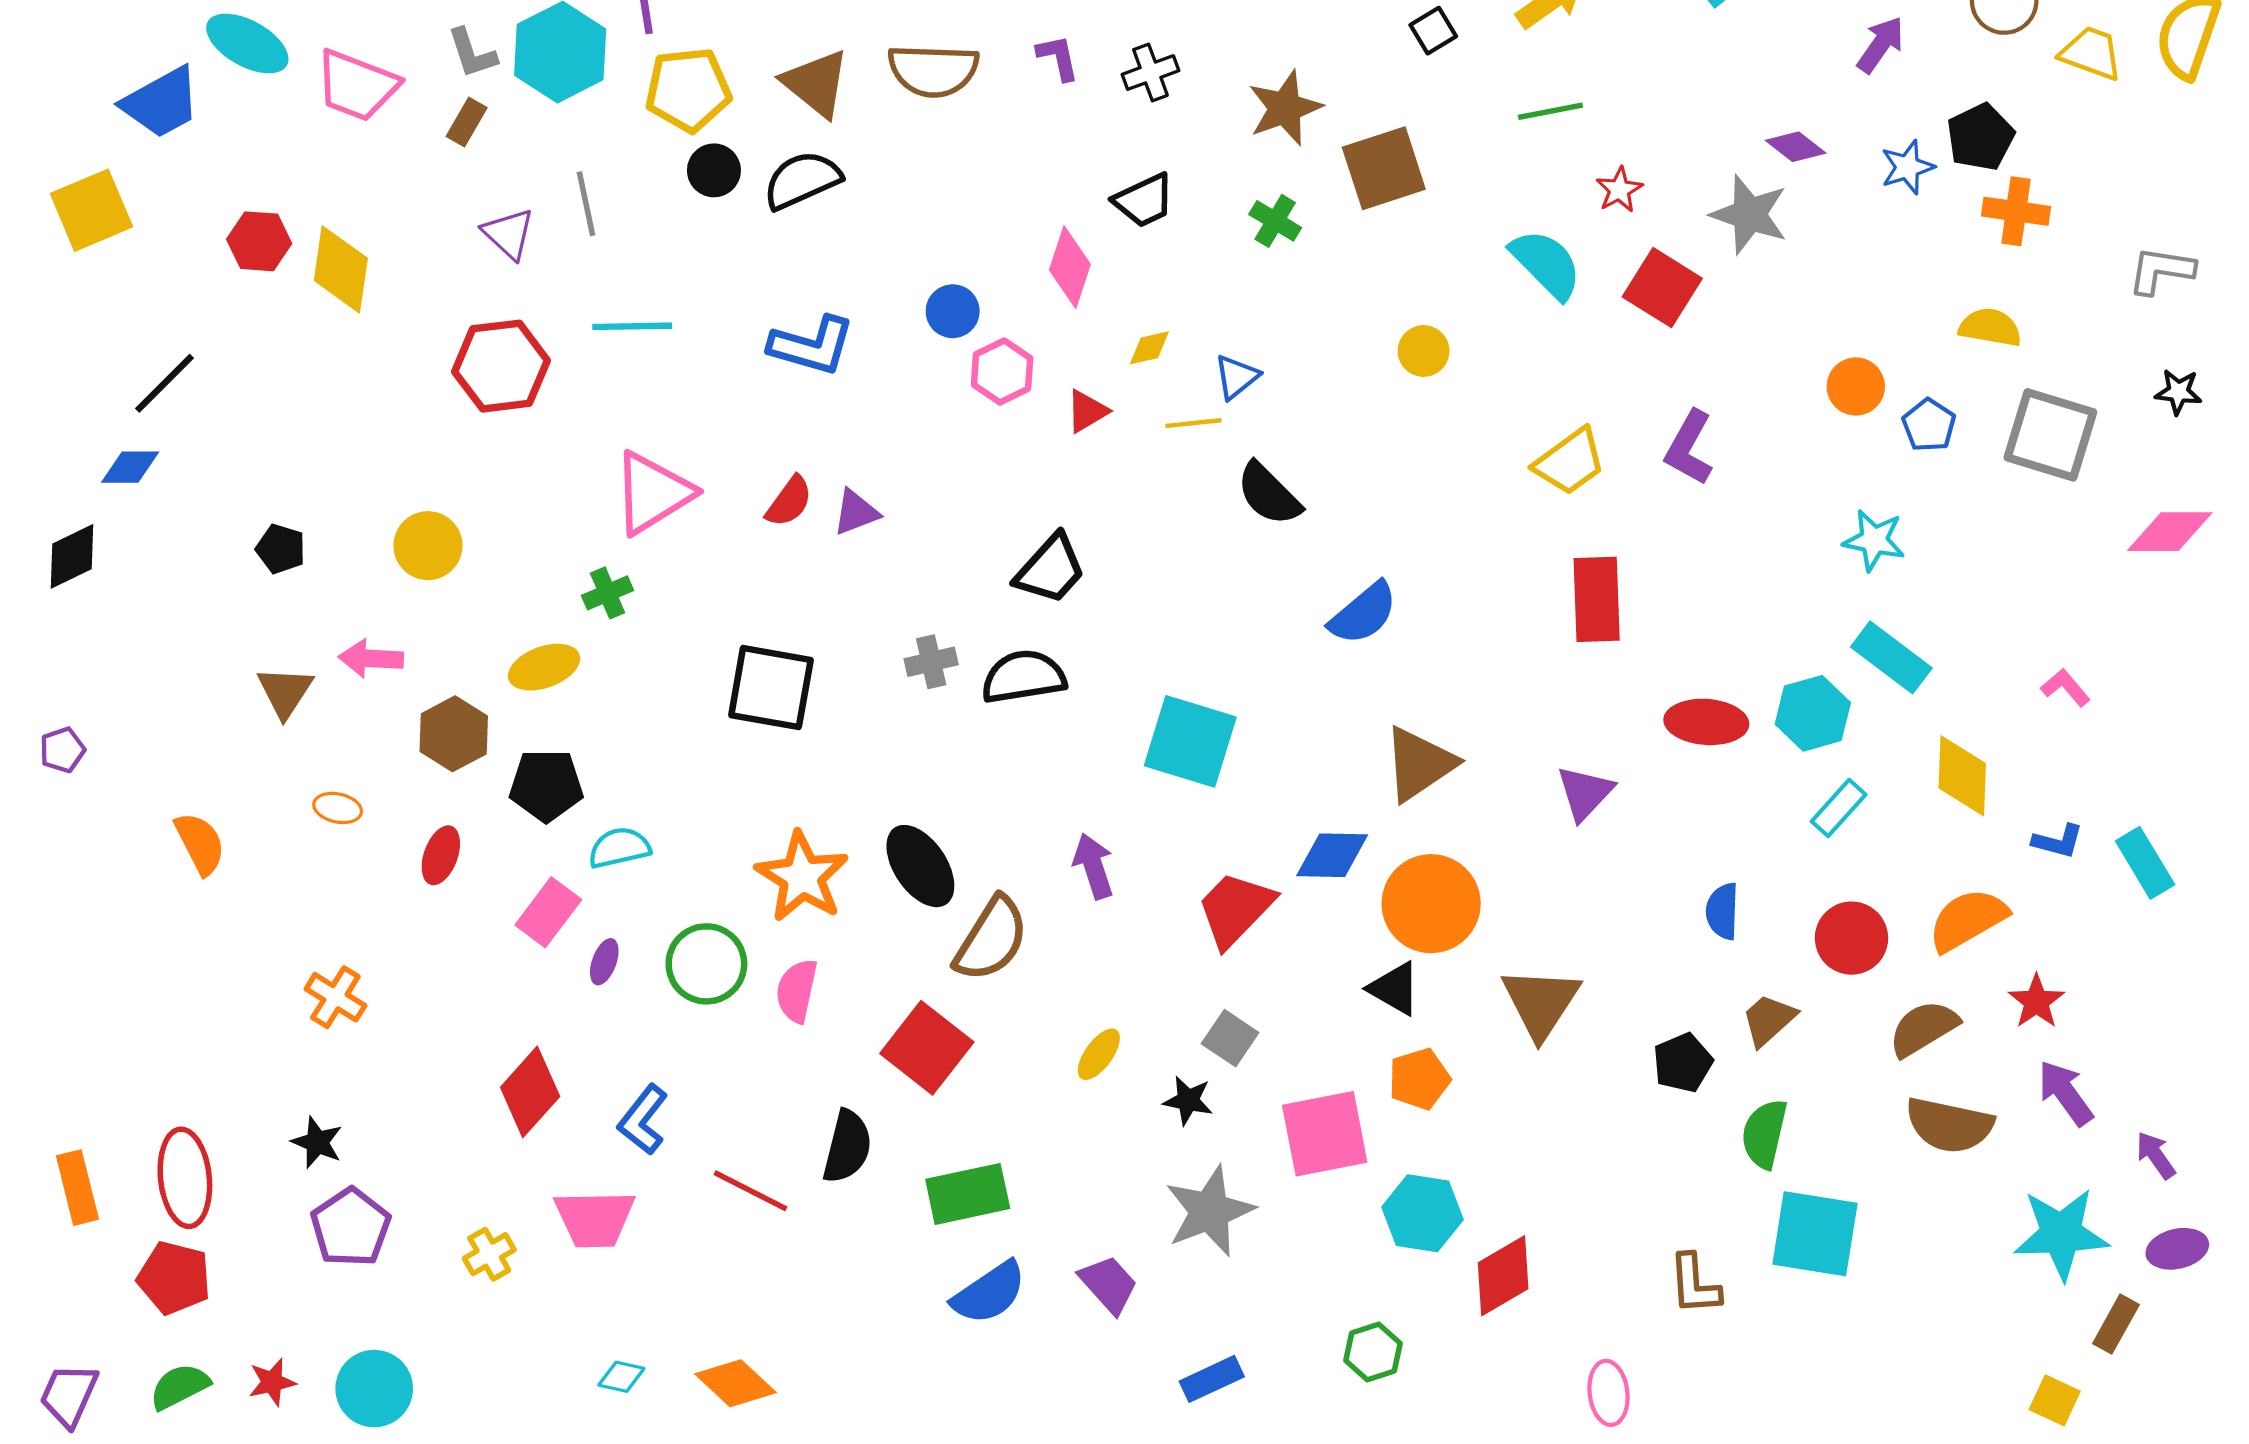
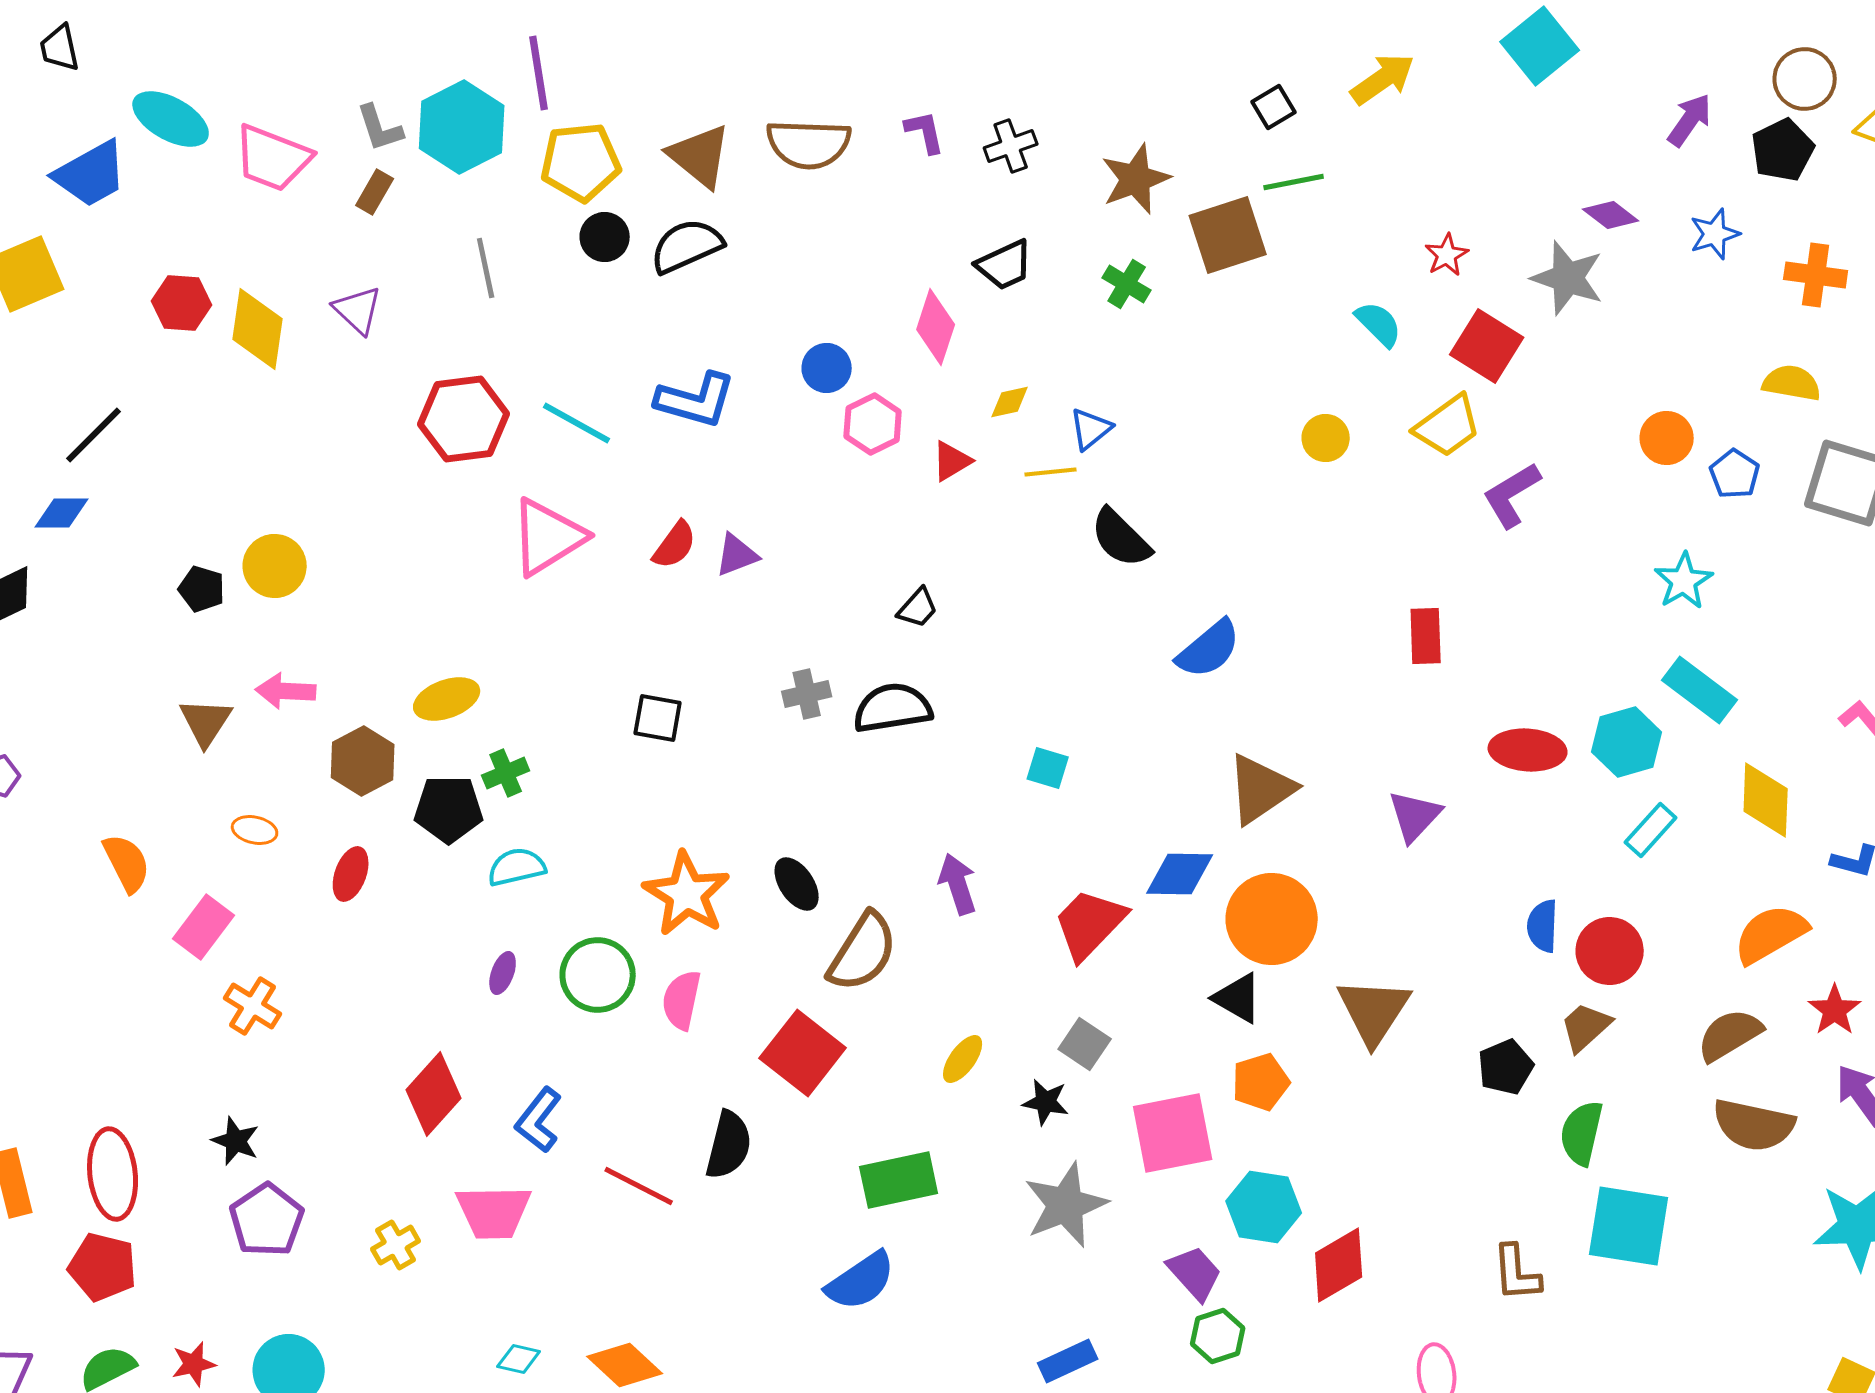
green line: (1550, 111) -> (1294, 182), moved
black pentagon: (1981, 137) -> (1783, 150), moved
purple triangle: (509, 234) -> (358, 310), moved
cyan semicircle: (1546, 264) -> (1379, 324), size x0.7
cyan line: (632, 326) -> (577, 423), moved, turned 30
yellow circle: (1424, 351) -> (1326, 438), moved
red hexagon: (501, 366) -> (464, 419), moved
purple L-shape: (1689, 448) -> (1512, 495), turned 30
yellow trapezoid: (1570, 462) -> (1448, 426), moved
cyan star: (1874, 540) -> (1684, 581), turned 30
yellow circle: (428, 546) -> (275, 566), moved
black trapezoid: (1050, 569) -> (918, 608), size x0.6
green cross: (607, 593) -> (506, 773), moved
red rectangle: (1597, 599) -> (1426, 636), size x0.7
black square: (771, 688) -> (658, 718), size x0.6
cyan square: (1190, 741) -> (1048, 768), size x0.5
black ellipse: (920, 866) -> (797, 884), size x0.7
pink rectangle: (548, 912) -> (204, 927), moved
red circle: (1851, 938) -> (1610, 951), moved
green rectangle: (968, 1194) -> (899, 1180), moved
purple trapezoid: (1109, 1284) -> (1195, 1273), moved

